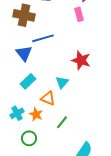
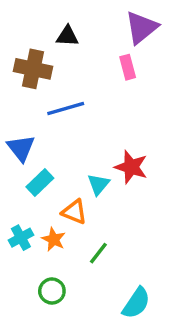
blue triangle: (24, 53) -> (21, 148), moved
red star: (81, 60) -> (131, 167), moved
green circle: (29, 138) -> (52, 291), moved

